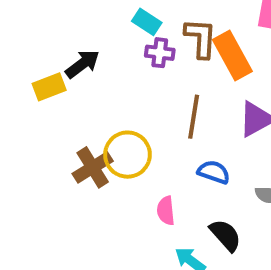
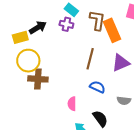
purple cross: (160, 53) -> (66, 24), moved
yellow circle: (127, 155) -> (28, 61), moved
brown cross: (93, 167) -> (38, 79), turned 30

